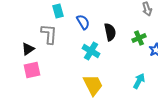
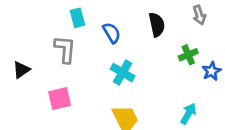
black semicircle: (110, 32) -> (157, 25), moved
black triangle: (28, 49) -> (21, 70), moved
pink square: (32, 70) -> (60, 99), moved

